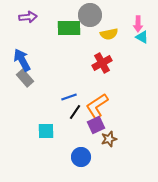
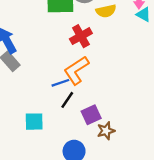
red cross: (102, 63) -> (81, 36), moved
orange L-shape: (97, 106) -> (76, 70), moved

